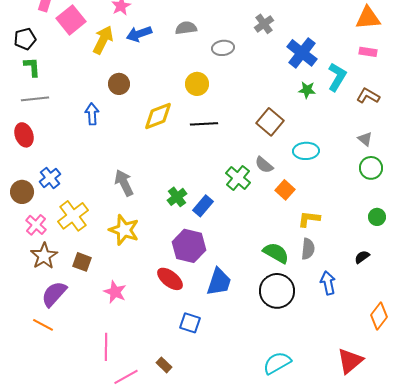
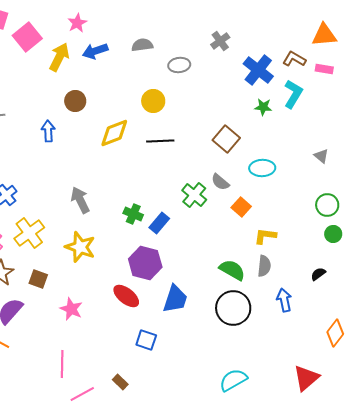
brown L-shape: (368, 96) -> (294, 59), moved
green circle: (371, 168) -> (327, 205), moved
green cross: (177, 197) -> (133, 214), turned -30

